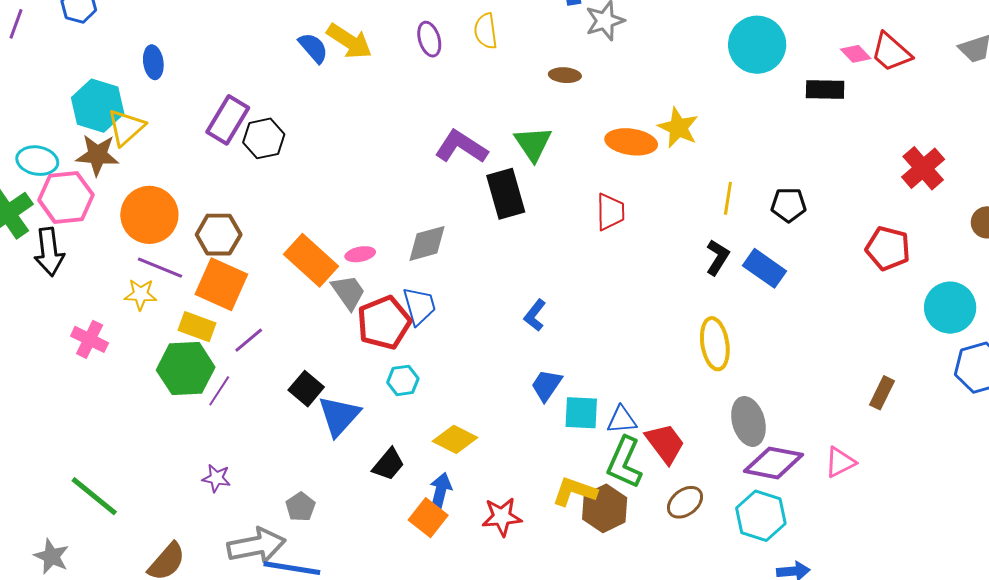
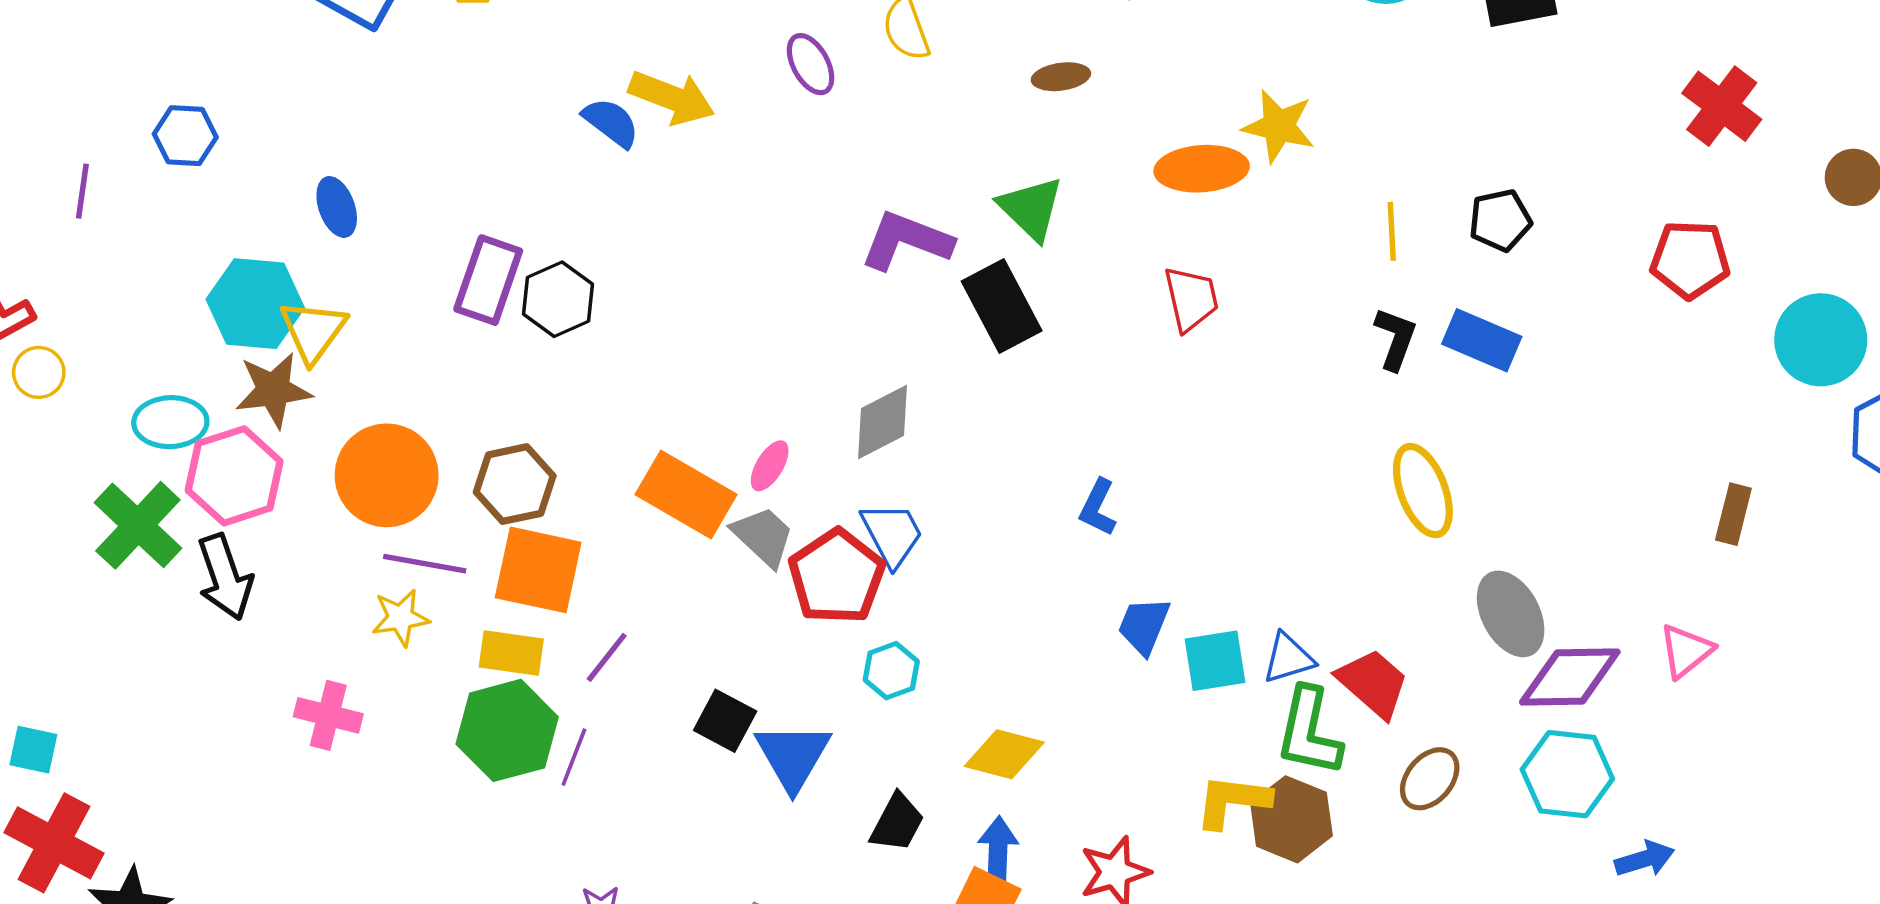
pink ellipse: (360, 254) -> (770, 466), turned -36

